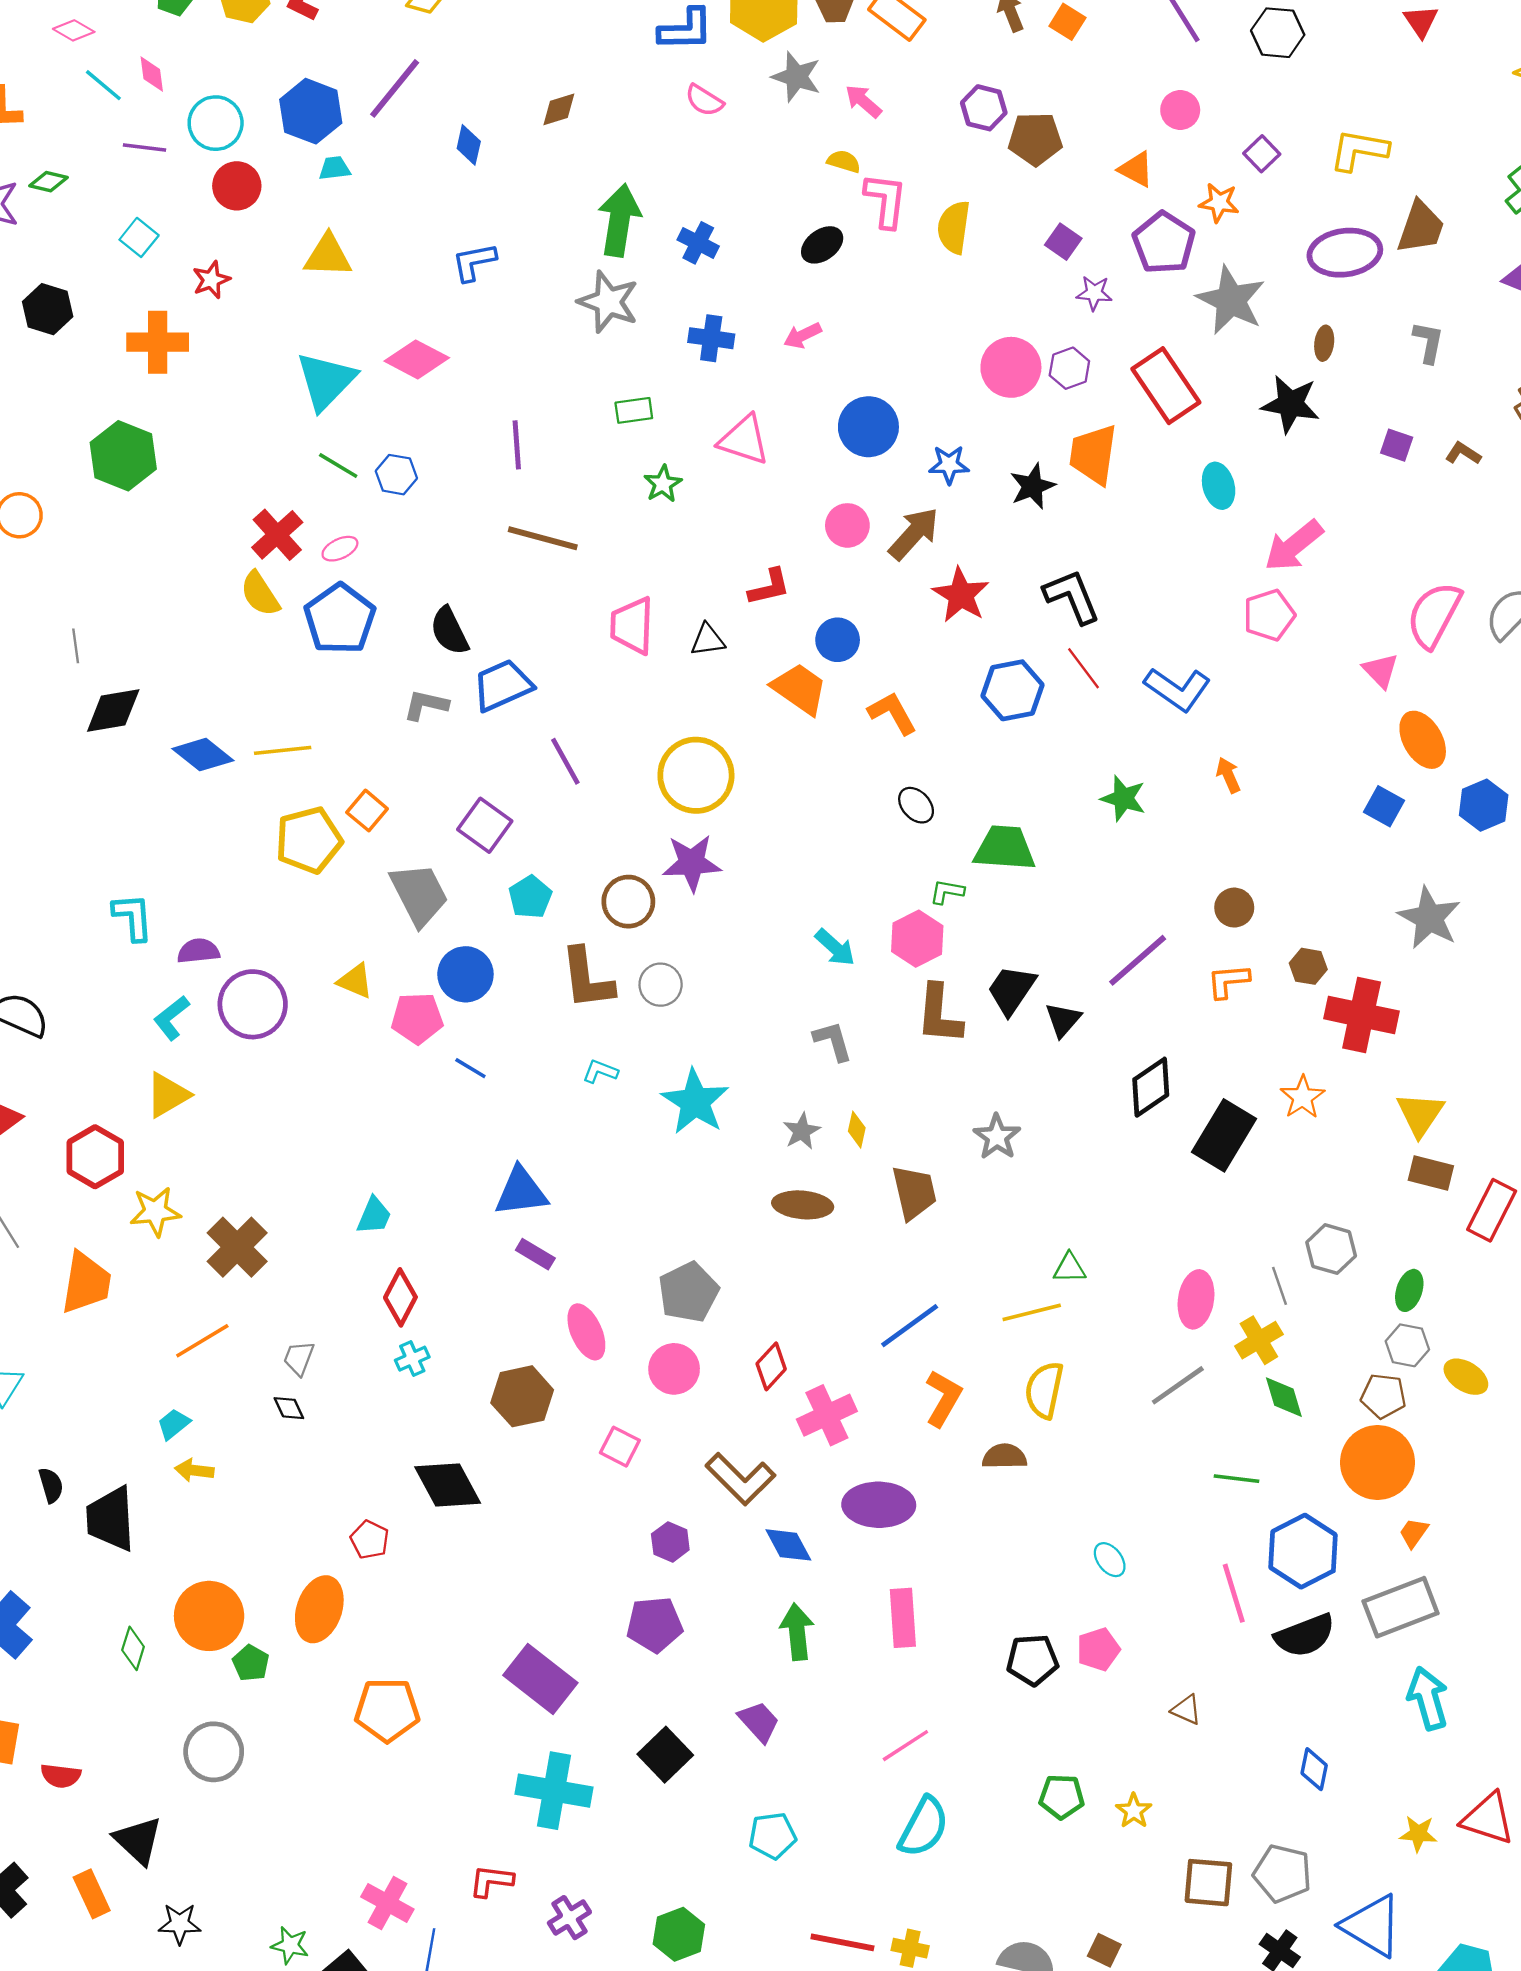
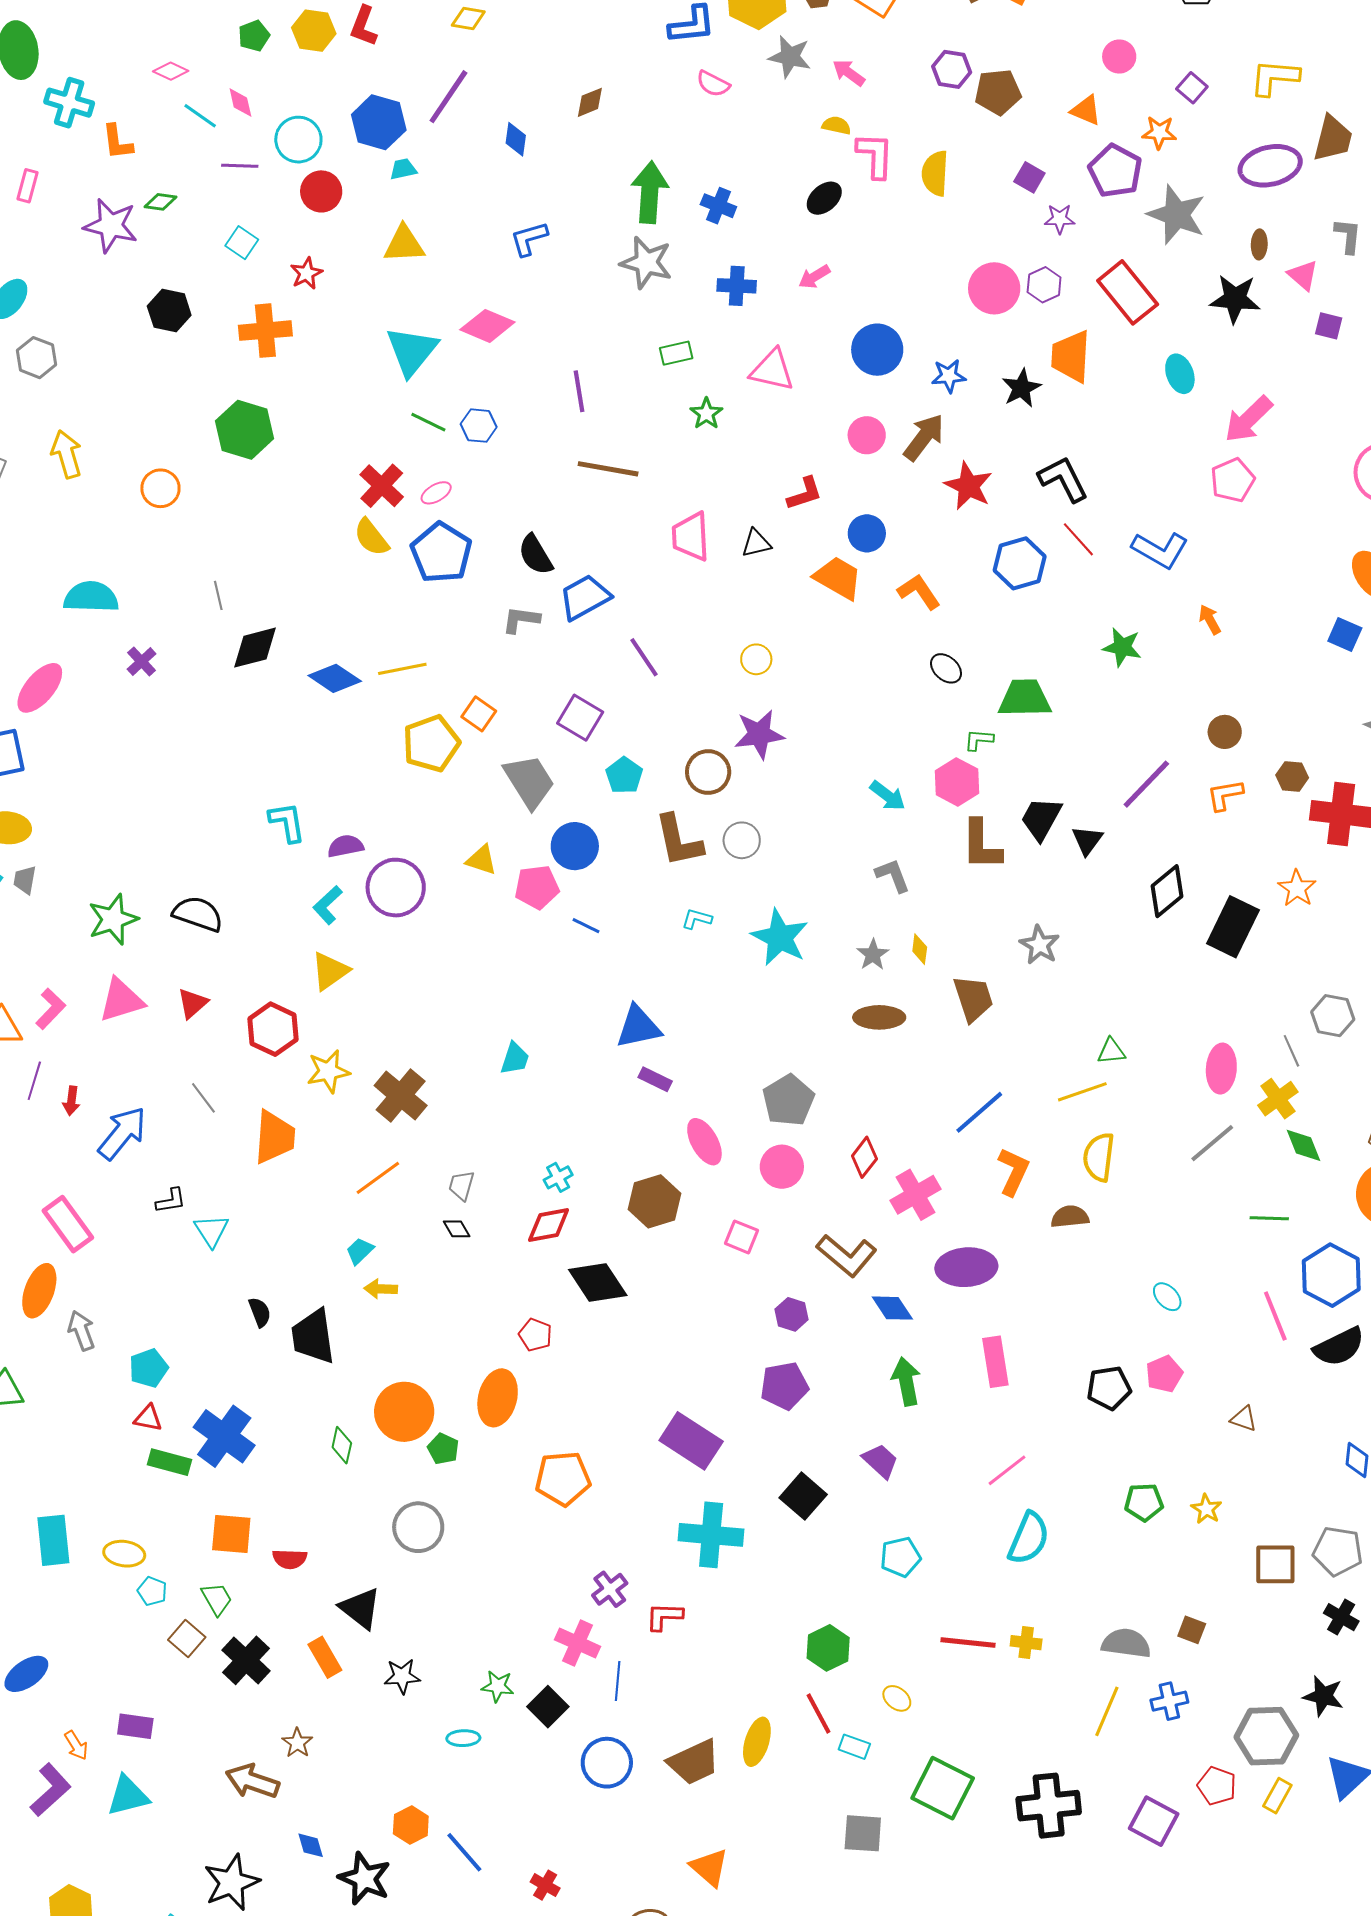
pink triangle: (1381, 670) -> (1303, 275), moved
yellow circle: (696, 775) -> (756, 659), size x0.5
red diamond: (400, 1297) -> (549, 1225), moved, turned 57
purple cross: (569, 1918) -> (610, 1589), moved

